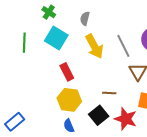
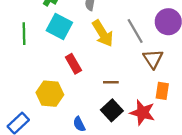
brown line: (109, 93) -> (111, 82), moved
yellow hexagon: (69, 100) -> (50, 94), moved

